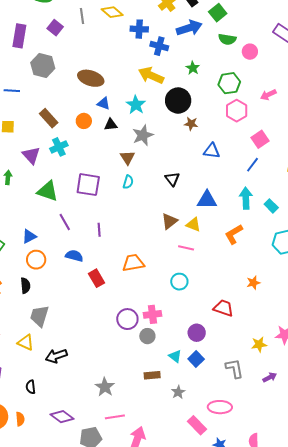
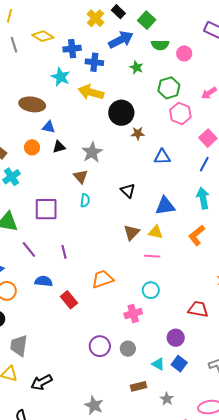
green star: (193, 68) -> (136, 67), moved
cyan star: (136, 105) -> (61, 77), moved
pink cross: (152, 314) -> (133, 314), moved
purple circle: (127, 319) -> (100, 346), moved

